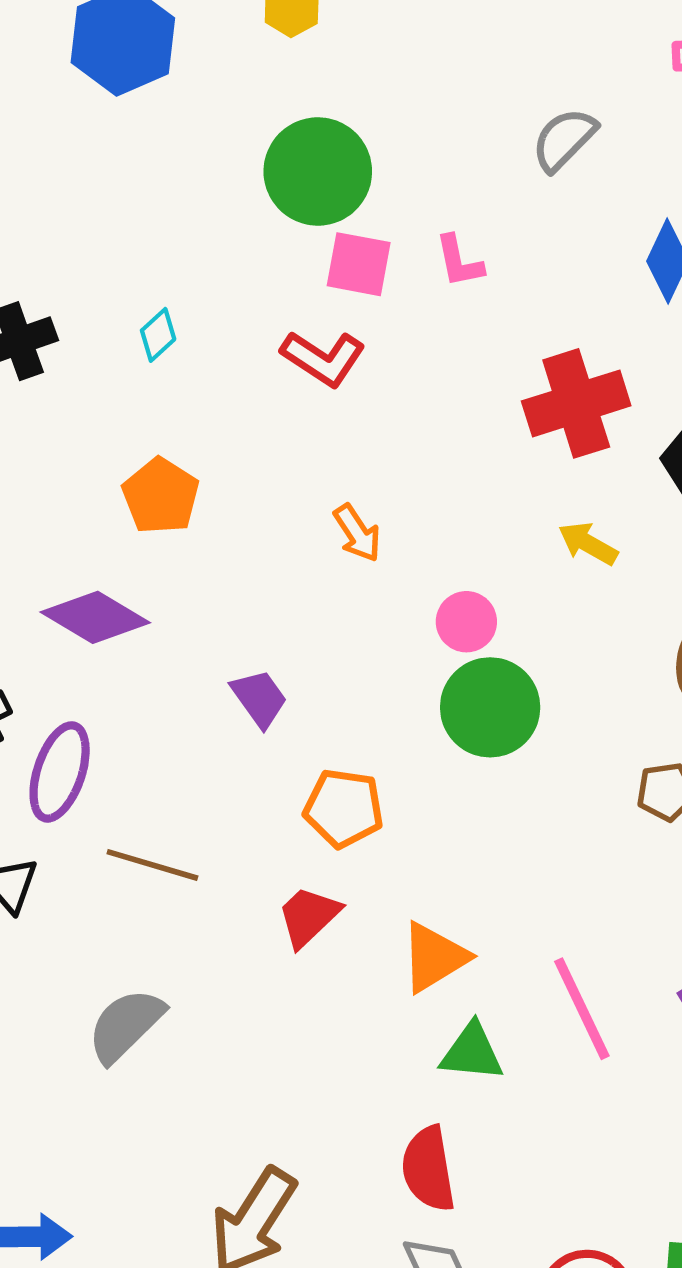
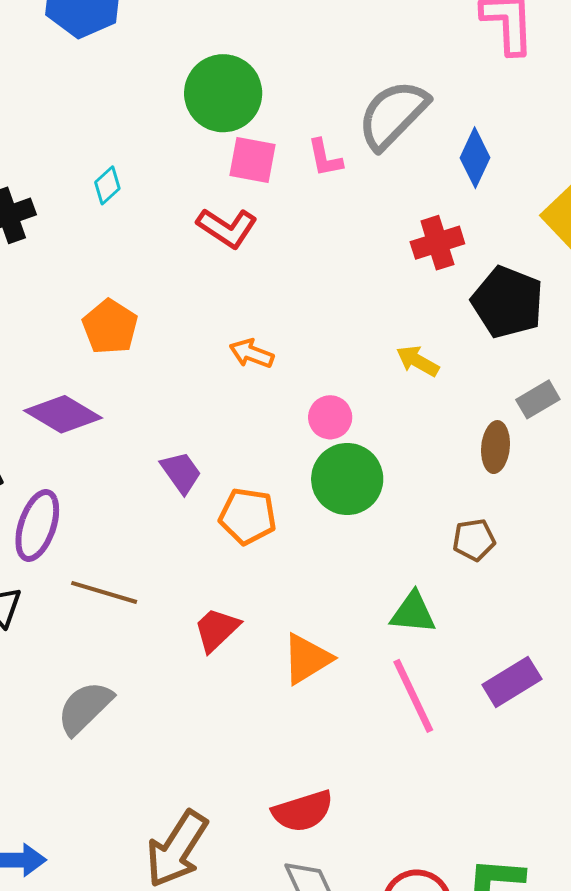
gray semicircle: (564, 139) -> (393, 115), moved, size x1.5
cyan diamond: (158, 335) -> (107, 185), moved
red cross: (576, 403) -> (437, 243), moved, size x0.7
orange arrow: (357, 533) -> (252, 354), turned 144
orange pentagon: (344, 808) -> (248, 516), moved
green triangle: (472, 1052) -> (413, 613), moved
red semicircle: (428, 1169) -> (303, 811), turned -98

